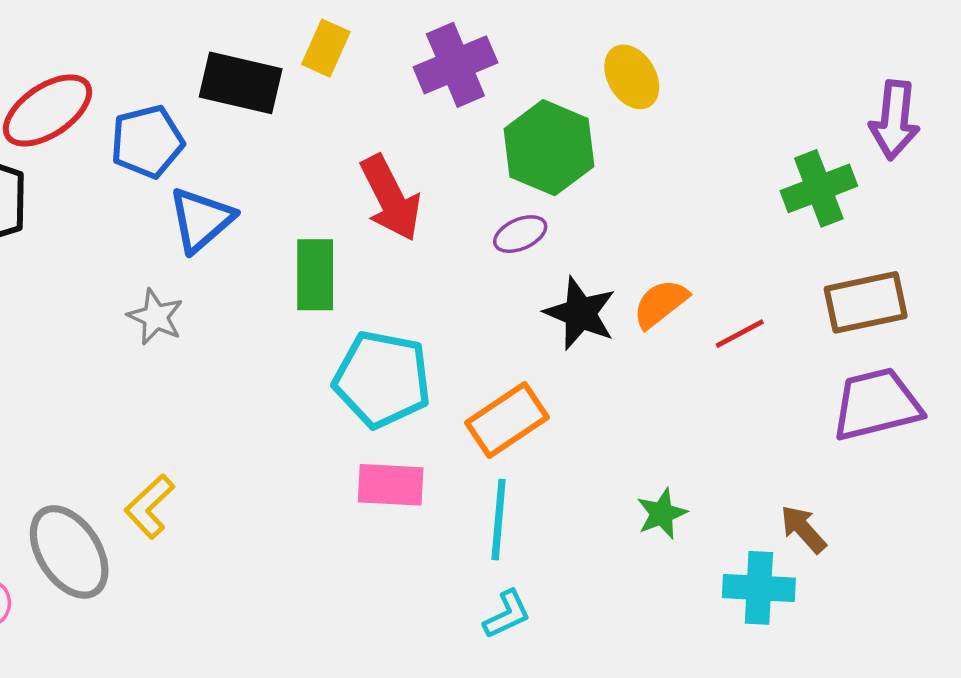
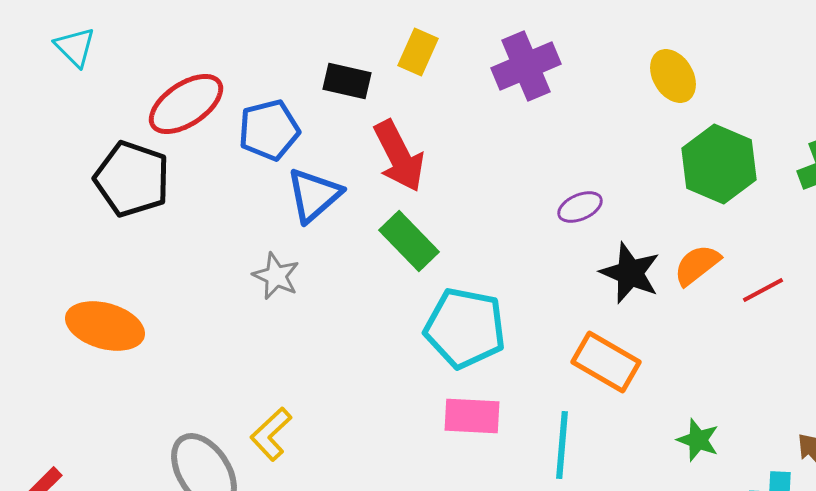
black rectangle: (241, 83) -> (347, 81), size x0.7
green hexagon: (549, 148) -> (719, 164), moved
red arrow: (391, 198) -> (399, 156), moved
green rectangle: (315, 275) -> (409, 241), turned -44
orange rectangle: (507, 420) -> (606, 362), moved, turned 64
green star: (662, 514) -> (698, 440), turned -30

